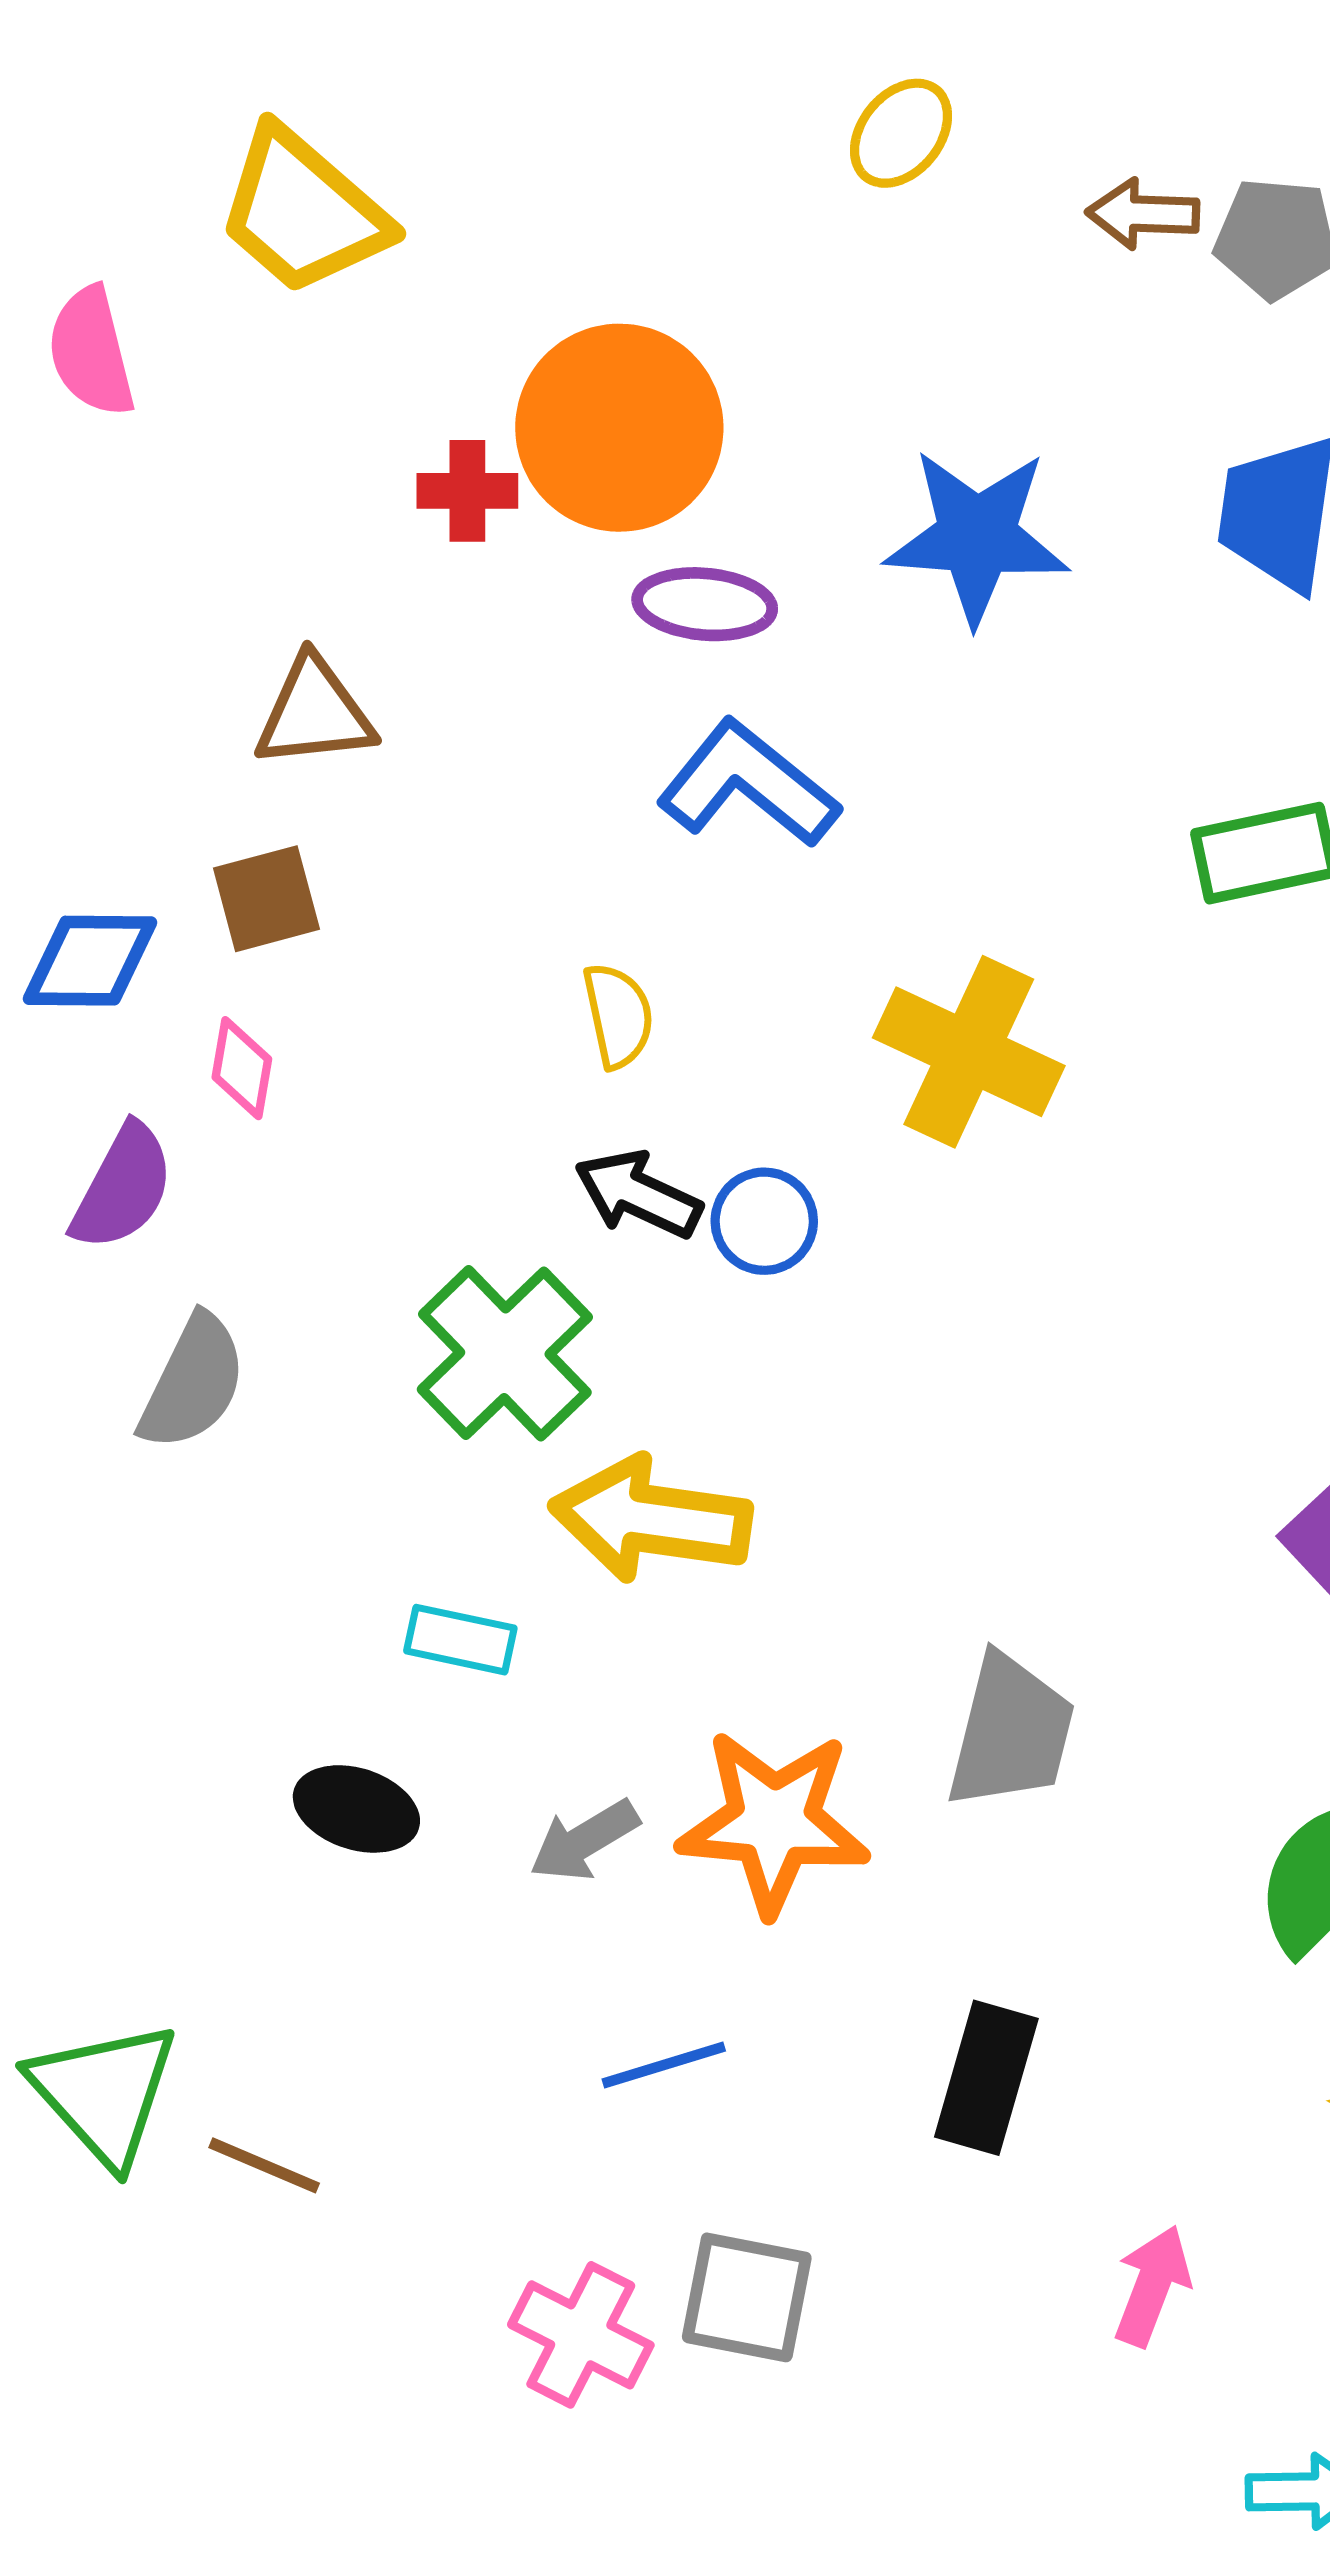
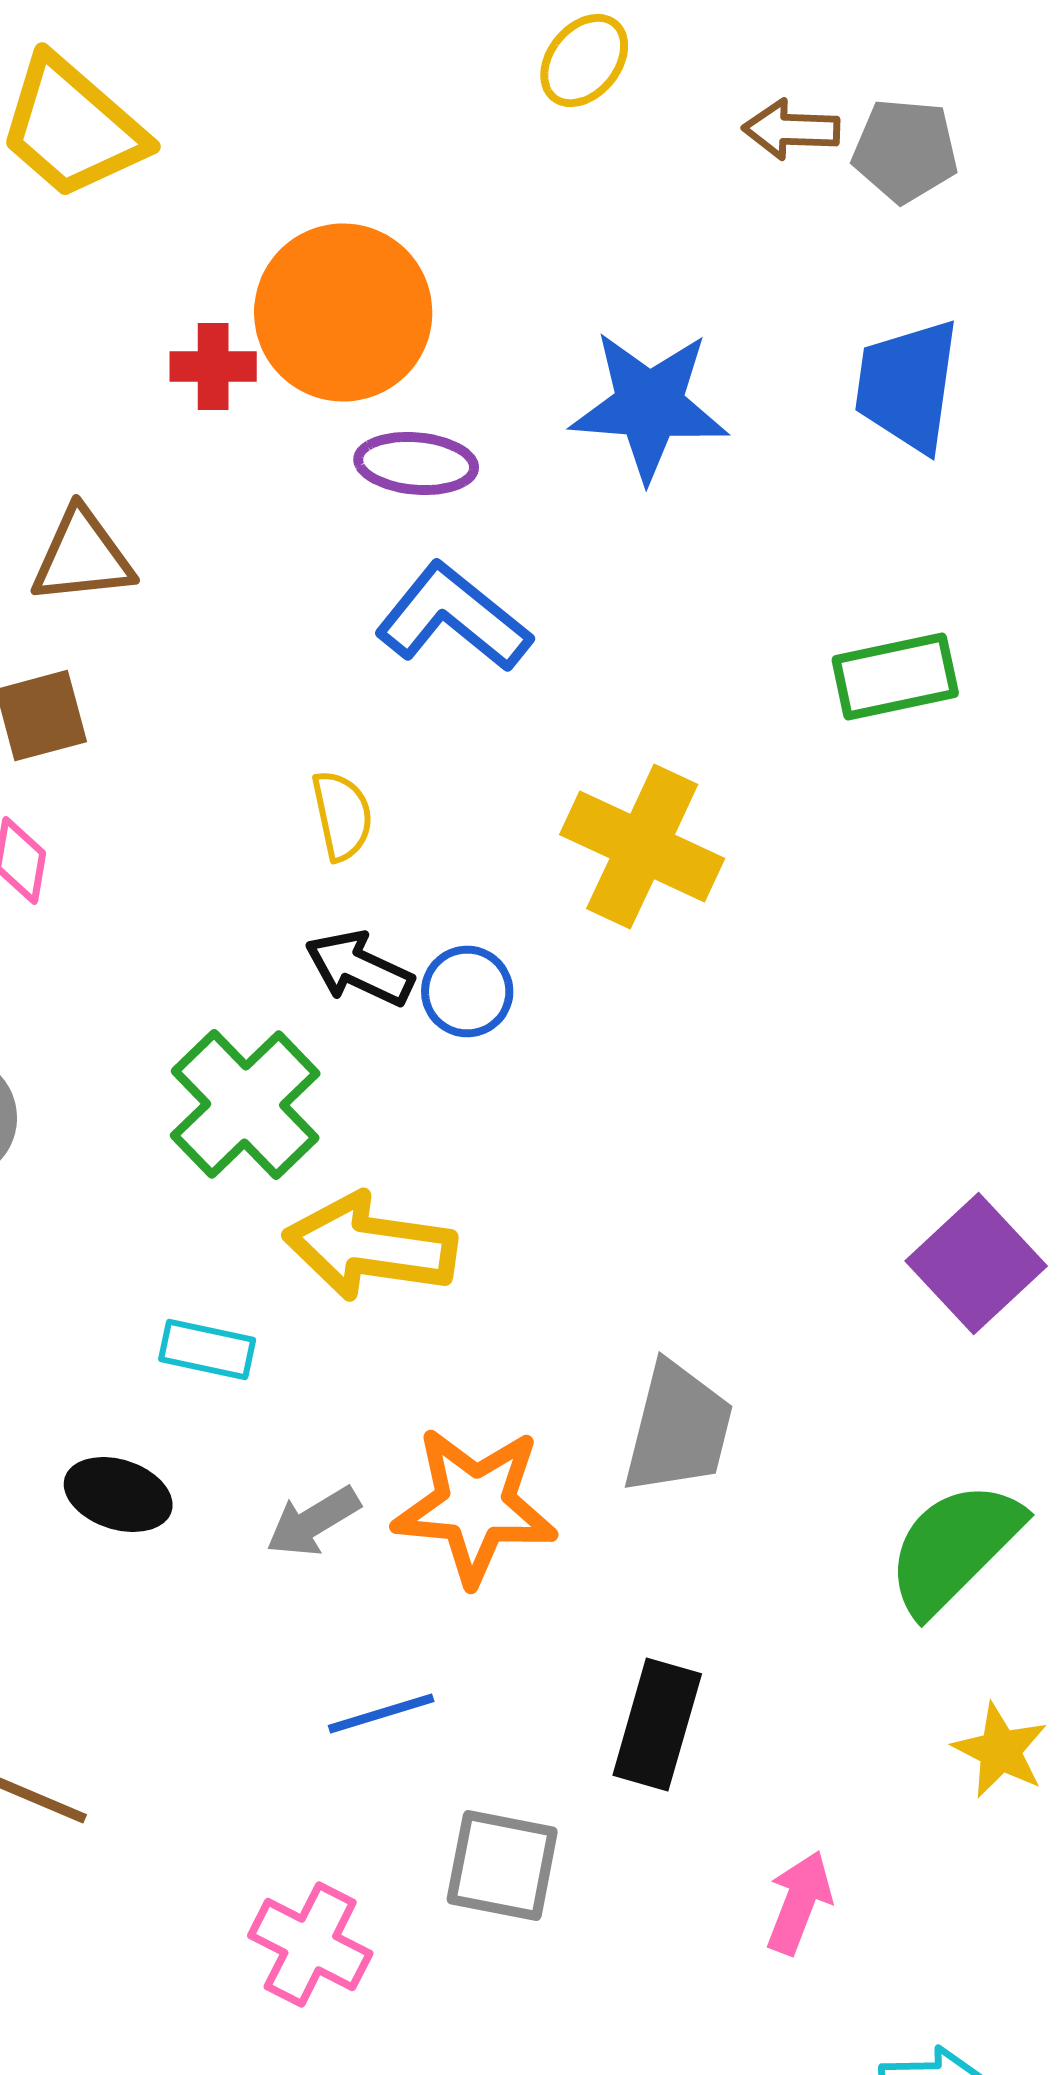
gray square: (747, 2297) -> (502, 1866), moved

